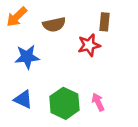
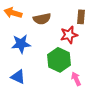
orange arrow: (17, 17) -> (13, 13), turned 60
green hexagon: (64, 103) -> (59, 60), moved

